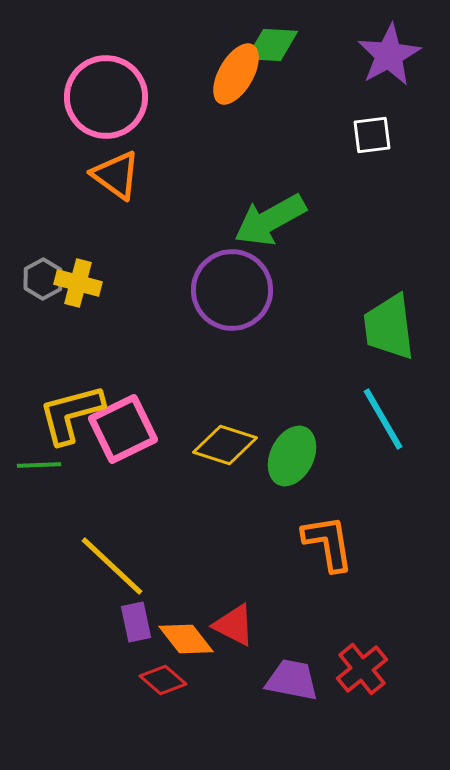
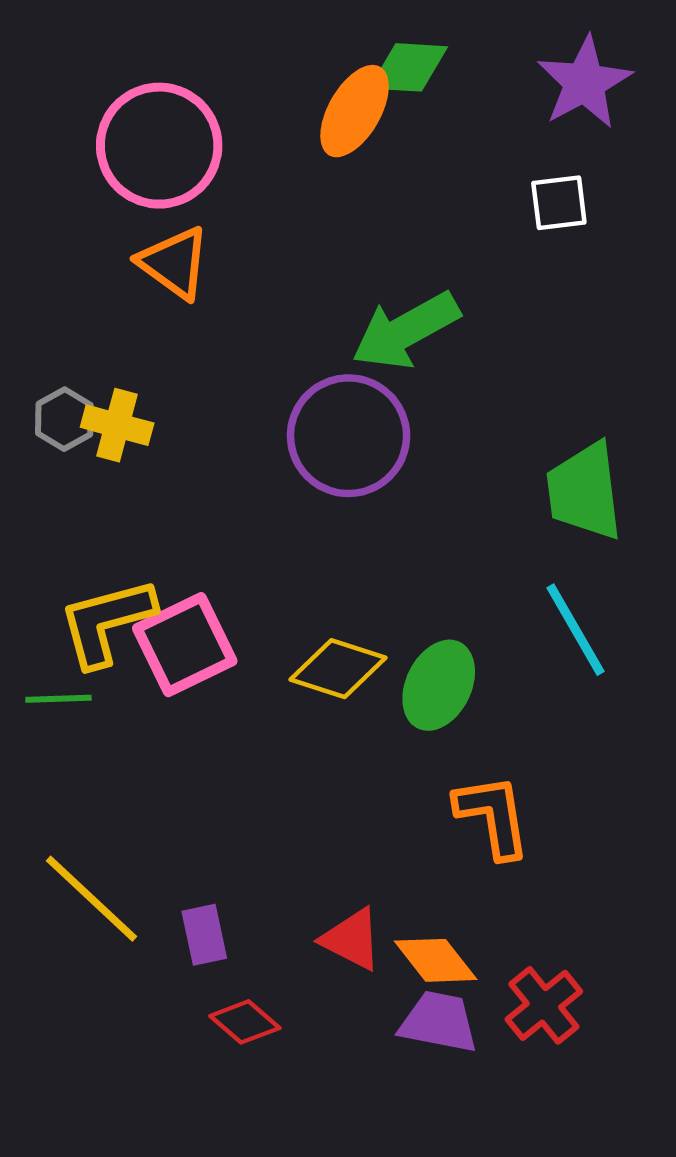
yellow line: (112, 566) -> (91, 899), moved
orange diamond: (186, 639) -> (436, 960), moved

